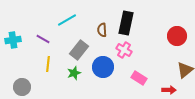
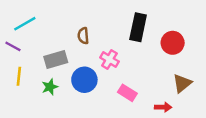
cyan line: (67, 20) -> (25, 24), moved
black rectangle: (126, 23) -> (138, 27), moved
gray rectangle: (79, 50) -> (56, 59), turned 36

